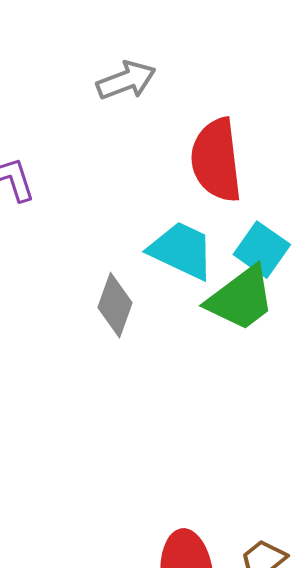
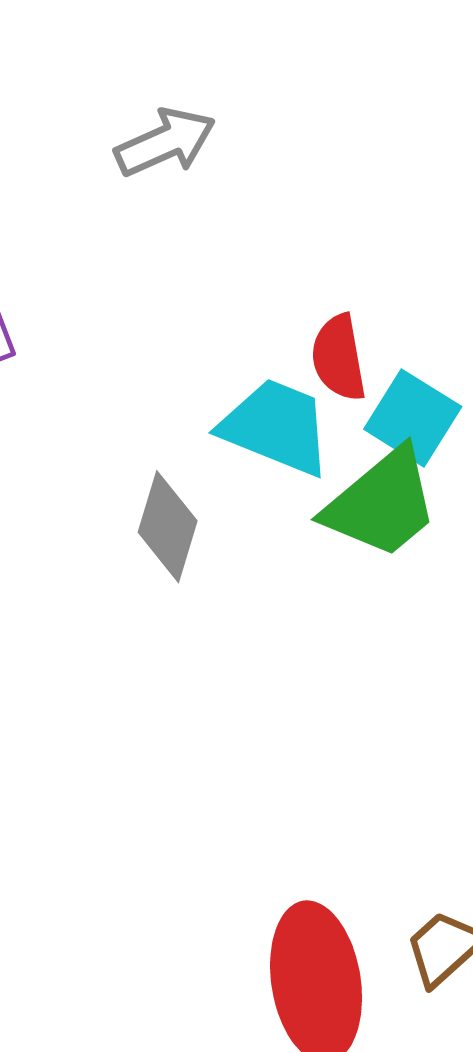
red semicircle: (216, 160) -> (339, 358), moved, size x0.6

